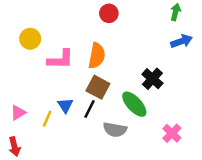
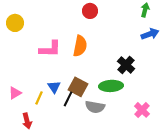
yellow circle: (30, 39) -> (15, 23), moved
brown square: (98, 87) -> (78, 87), moved
green ellipse: (134, 104) -> (111, 86), turned -50
black line: (89, 109) -> (68, 99), moved
red arrow: (14, 147) -> (27, 121), moved

